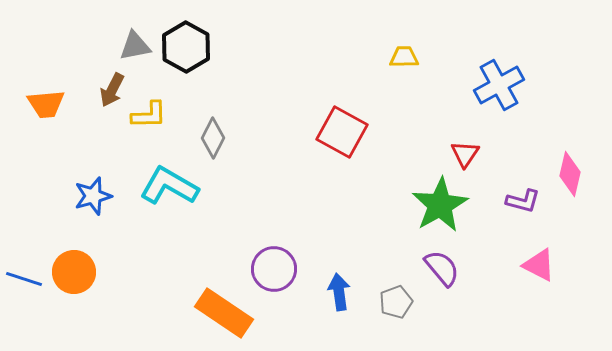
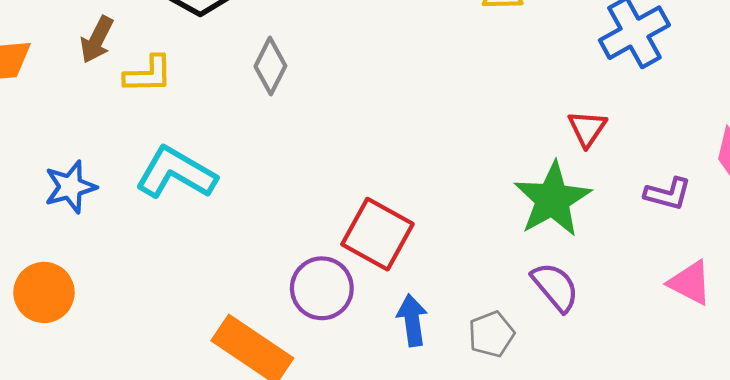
red square: (342, 132) -> (377, 234), moved
gray diamond: (213, 138) -> (270, 66), moved

